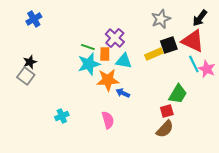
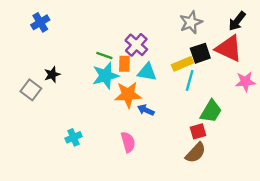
black star: (30, 62) -> (52, 74), moved
cyan line: (194, 64) -> (190, 80), moved, turned 42
pink star: (207, 69) -> (245, 82), turned -30

